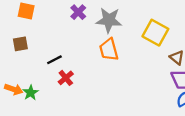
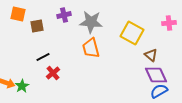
purple cross: (78, 12) -> (64, 15), turned 32
brown square: (20, 44) -> (37, 26), moved

